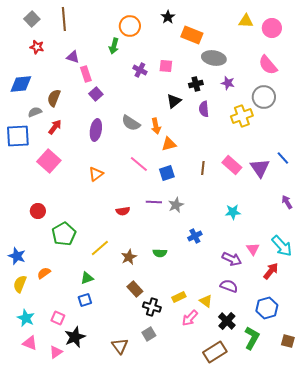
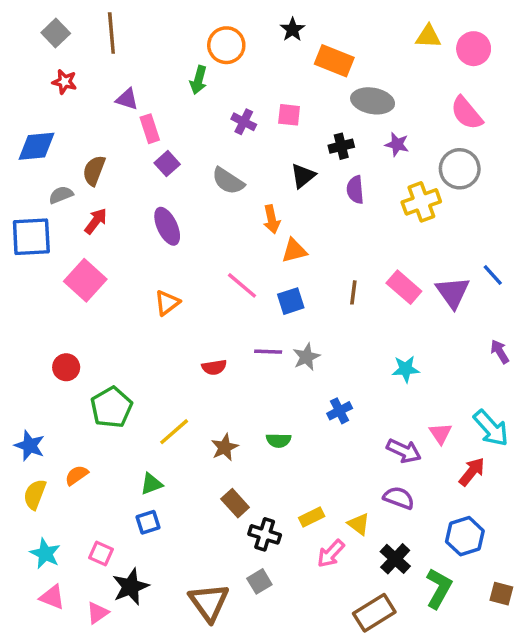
gray semicircle: (131, 123) -> (228, 181), moved
purple ellipse: (96, 130) -> (167, 226), turned -35
brown triangle: (120, 346) -> (209, 602), size x1.4

